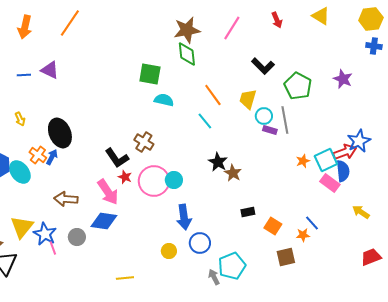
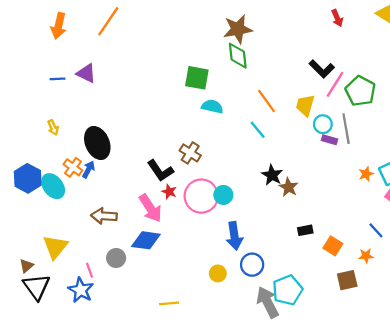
pink line: (232, 28) -> (335, 84), moved
blue line: (312, 223) -> (376, 230), moved
blue star: (45, 234) -> (81, 290), moved
gray arrow: (214, 277) -> (268, 302), size x1.8

